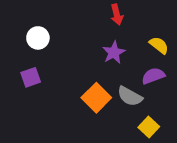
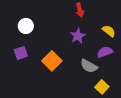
orange square: (96, 98) -> (52, 61), moved

